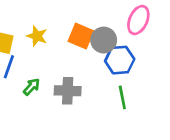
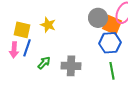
orange square: (81, 36) -> (112, 25), moved
gray circle: (104, 40) -> (98, 18), moved

